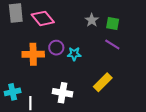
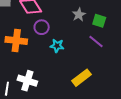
purple circle: (56, 48) -> (42, 27), moved
white cross: (63, 93) -> (27, 81), moved

